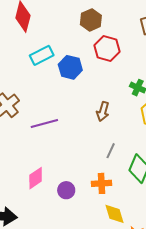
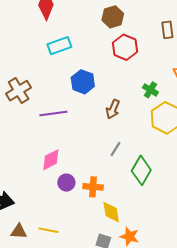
blue hexagon: (70, 67) -> (83, 82), moved
pink diamond: (36, 178) -> (51, 160), moved
orange cross: (101, 183) -> (93, 187), moved

